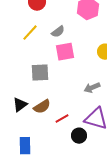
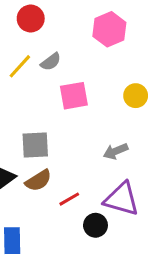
gray semicircle: (58, 32) -> (51, 62), moved
gray square: (40, 73) -> (35, 145), moved

